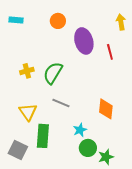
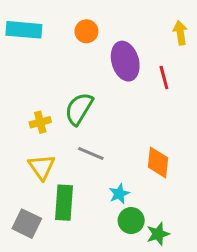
cyan rectangle: (16, 20) -> (24, 30), size x1.6
yellow cross: (27, 71) -> (40, 122), moved

